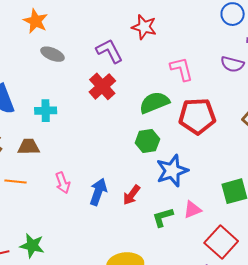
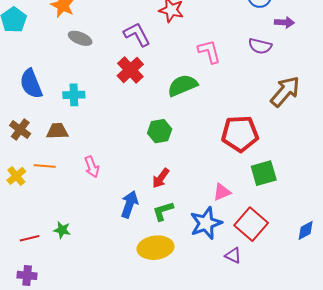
red pentagon: (197, 116) -> (240, 134), moved
green hexagon: (147, 141) -> (160, 131), moved
blue star: (172, 171) -> (206, 223), moved
blue arrow: (98, 192) -> (129, 204), moved
green L-shape: (163, 217) -> (163, 211), moved
green star: (32, 246) -> (62, 230), size x0.7

